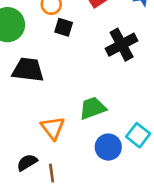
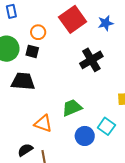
black square: (64, 27) -> (32, 51), moved
orange triangle: (53, 128) -> (43, 124), turned -30

